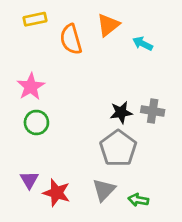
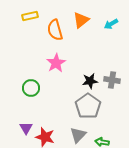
cyan arrow: (143, 44) -> (111, 24), moved, turned -56
pink star: (31, 87) -> (56, 63), moved

